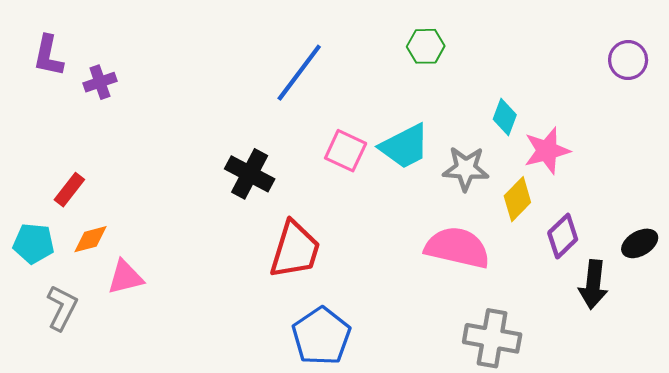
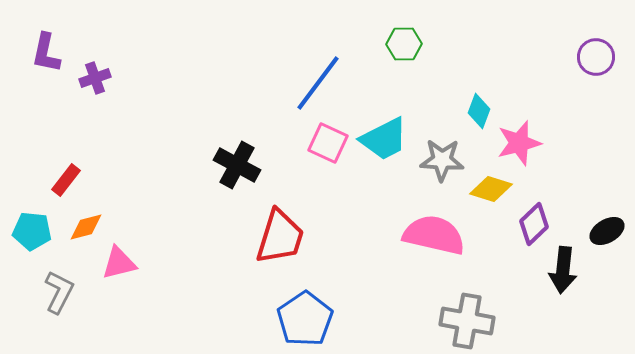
blue line: (299, 73) -> (318, 83), moved
yellow diamond: (517, 199) -> (491, 189), turned 63

